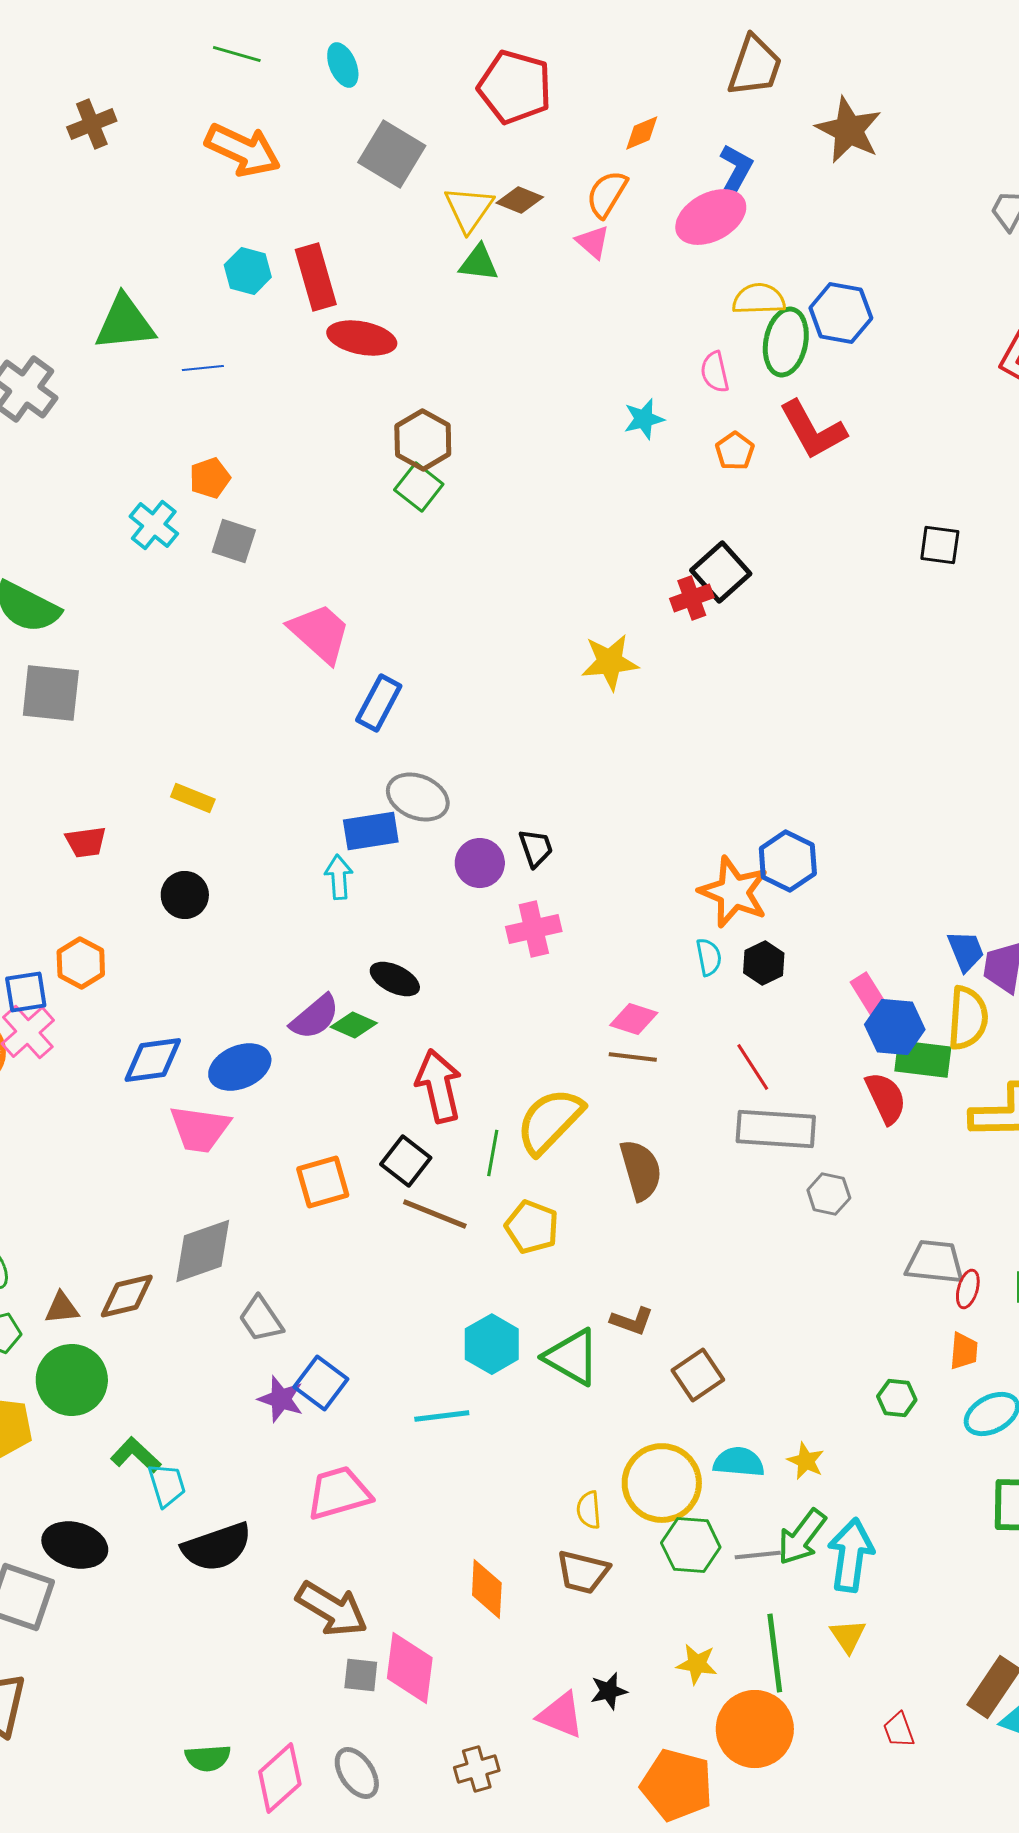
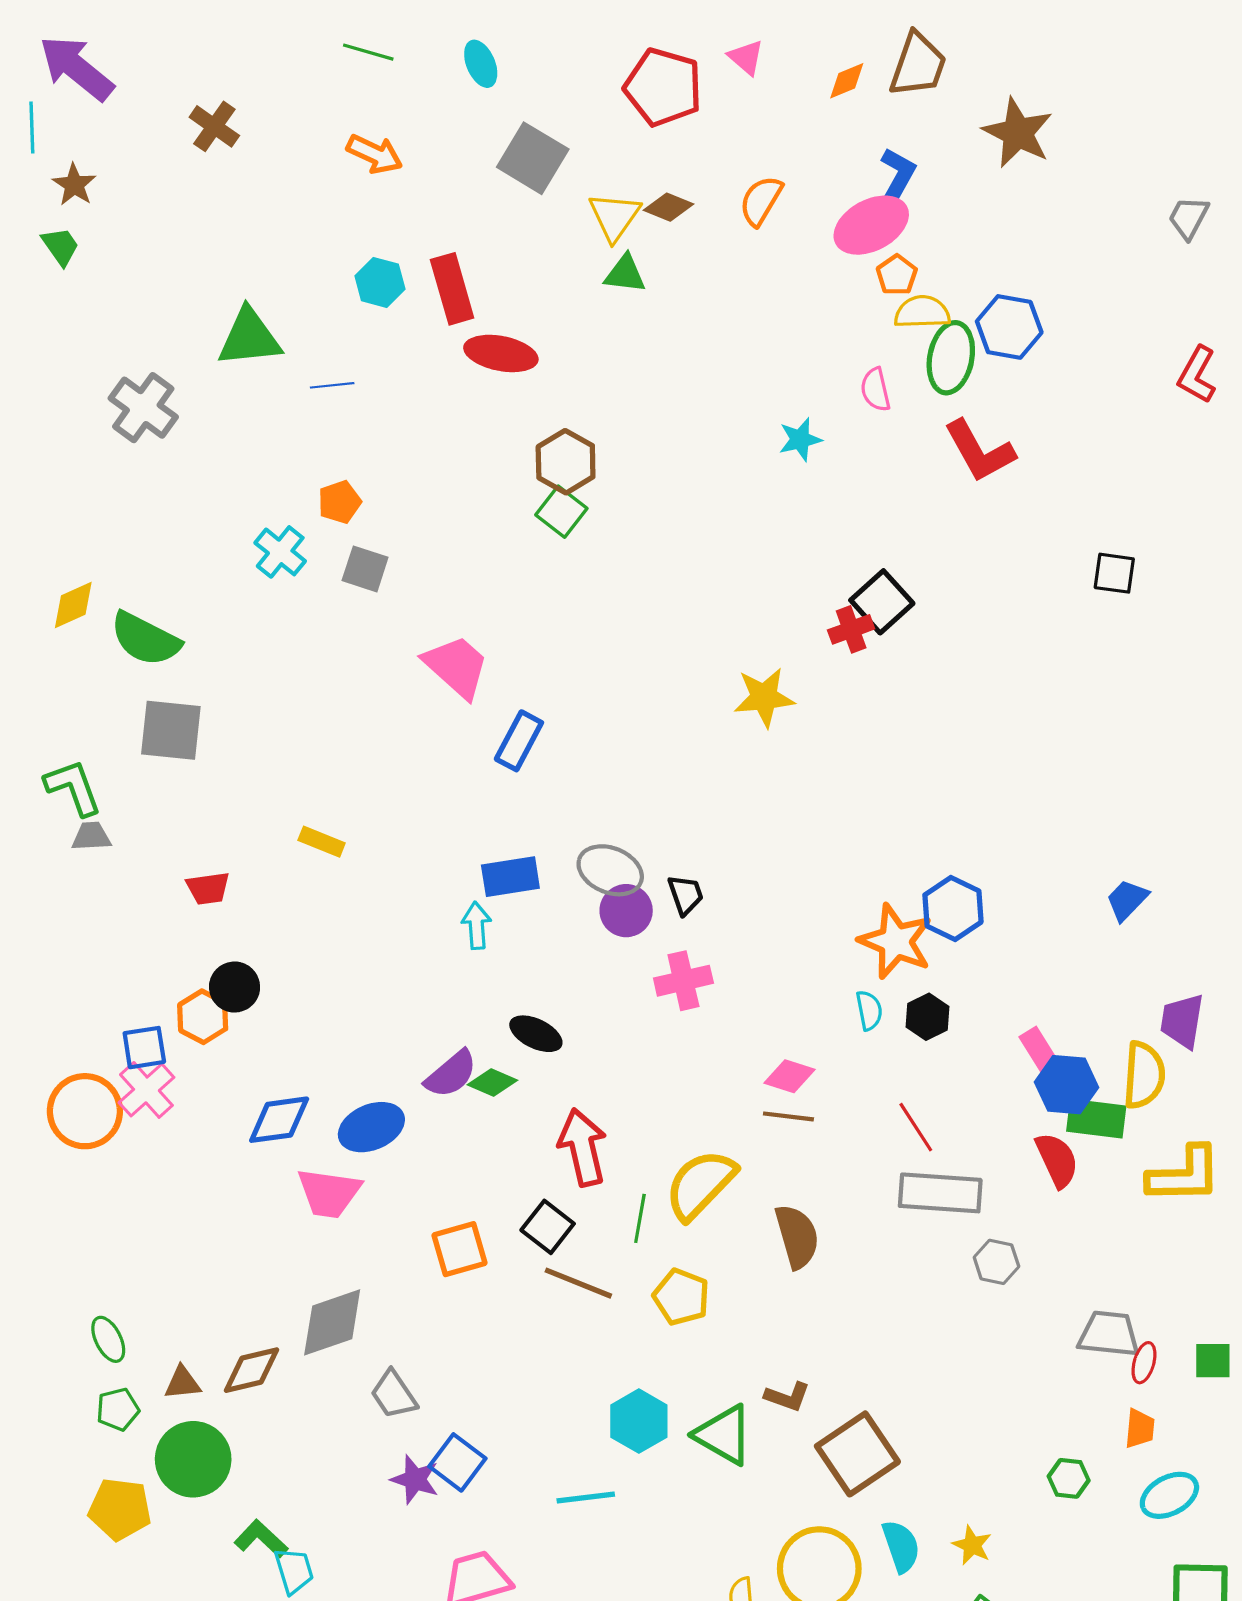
brown cross: (92, 124) -> (214, 126), turned -33
orange diamond: (642, 133) -> (847, 81), moved
orange arrow: (243, 150) -> (375, 154), size x0.7
pink triangle: (593, 242) -> (746, 57), moved
orange pentagon: (735, 451) -> (897, 275), moved
gray ellipse: (418, 797) -> (610, 870), moved
black circle: (185, 895) -> (235, 987), moved
blue trapezoid: (966, 951) -> (1127, 900), moved, turned -114
brown square: (698, 1375) -> (857, 1454), size x1.5
cyan semicircle: (739, 1462) -> (901, 1546), turned 66

